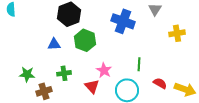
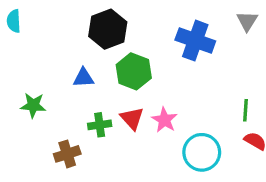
green line: (139, 64) -> (246, 110), moved
green star: (27, 74) -> (33, 105), moved
red triangle: (92, 86) -> (132, 118), moved

